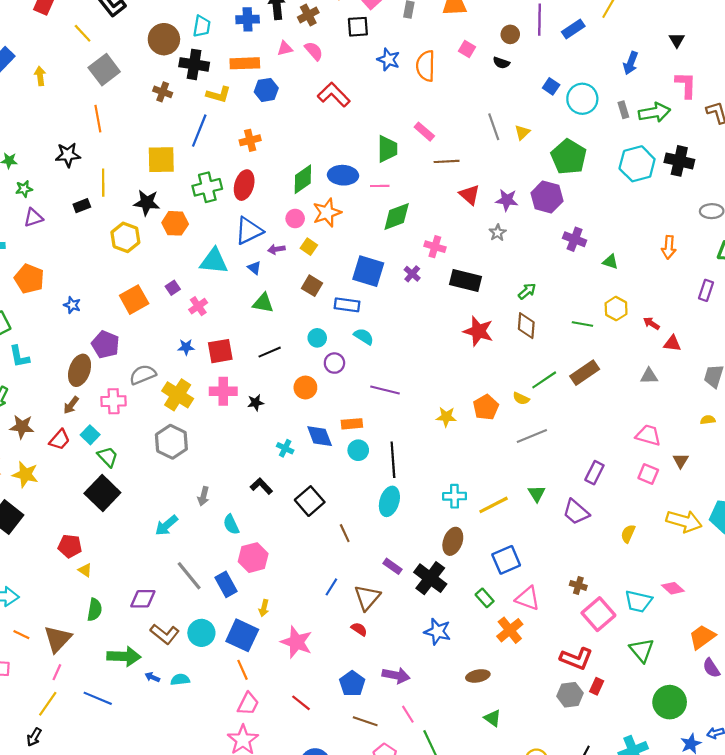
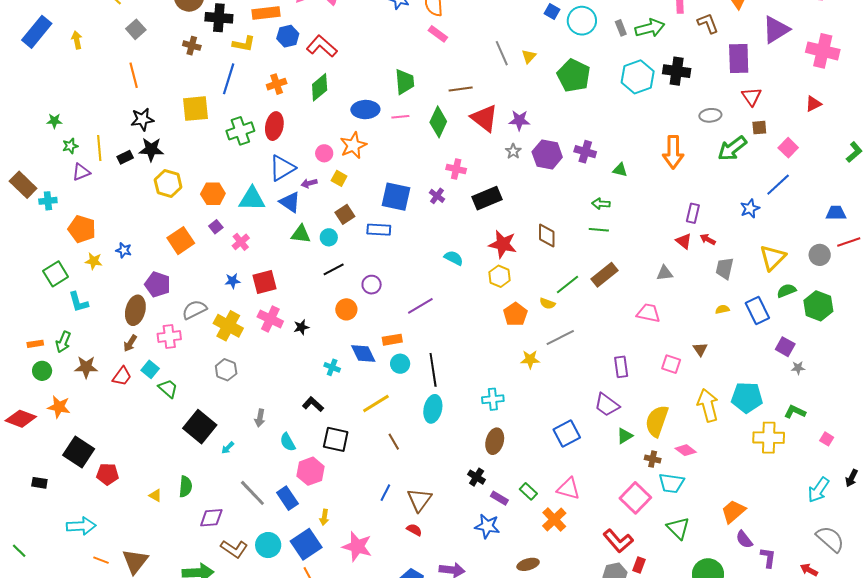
gray square: (104, 70) -> (136, 29), size x0.7
red L-shape: (334, 95) -> (322, 46), moved
pink rectangle: (424, 132) -> (438, 34), moved
black star: (68, 155) -> (142, 119), moved
green diamond: (303, 179) -> (320, 87), moved
yellow line: (103, 183) -> (99, 148), moved
red triangle: (470, 195) -> (484, 118), size x1.4
purple hexagon: (547, 197) -> (547, 154), moved
black star: (147, 203) -> (151, 149), moved
green diamond: (397, 216) -> (438, 122), moved, turned -40
orange hexagon: (175, 223) -> (213, 194), moved
orange arrow: (669, 247) -> (673, 152), size x1.5
blue triangle: (254, 268) -> (290, 202), size x1.6
black rectangle: (465, 281) -> (487, 198), turned -32
brown square: (312, 286) -> (345, 214), turned 30
purple rectangle: (706, 290) -> (693, 213), moved
green arrow: (527, 291) -> (601, 204), moved, turned -132
yellow hexagon: (616, 309) -> (500, 276), moved
red arrow: (651, 323) -> (708, 239), moved
cyan semicircle: (364, 336) -> (454, 258), moved
cyan circle: (317, 338) -> (329, 237), moved
red triangle: (672, 344) -> (684, 241), turned 36
black line: (270, 352) -> (334, 269), moved
purple line: (385, 390) -> (420, 306), turned -40
pink cross: (223, 391) -> (270, 319), turned 30
yellow star: (446, 417) -> (530, 359), moved
pink trapezoid: (648, 435) -> (648, 313), moved
gray hexagon: (171, 442) -> (226, 370), size x0.7
purple rectangle: (594, 473) -> (621, 367), turned -30
yellow star: (25, 474) -> (94, 261), moved, size x0.7
black square: (102, 493) -> (200, 427), moved
green triangle: (537, 494) -> (625, 436), moved, turned 36
black square: (310, 501) -> (336, 439), moved, turned -32
yellow line: (494, 505) -> (376, 404), moved
yellow arrow: (684, 521) -> (708, 405), turned -116
cyan arrow: (166, 525) -> (228, 448), size x0.6
yellow semicircle: (628, 534) -> (657, 421), size x1.8
red pentagon: (70, 546) -> (108, 474), moved
blue square: (506, 560) -> (567, 434), moved
purple rectangle: (392, 566) -> (499, 498), moved
black cross: (430, 578) -> (477, 477), size x0.6
brown cross: (578, 585) -> (653, 459), moved
pink diamond: (673, 588) -> (686, 450), moved
green semicircle: (95, 610) -> (185, 487), moved
blue square: (242, 635) -> (306, 544), turned 36
red L-shape: (576, 659) -> (618, 541), turned 32

